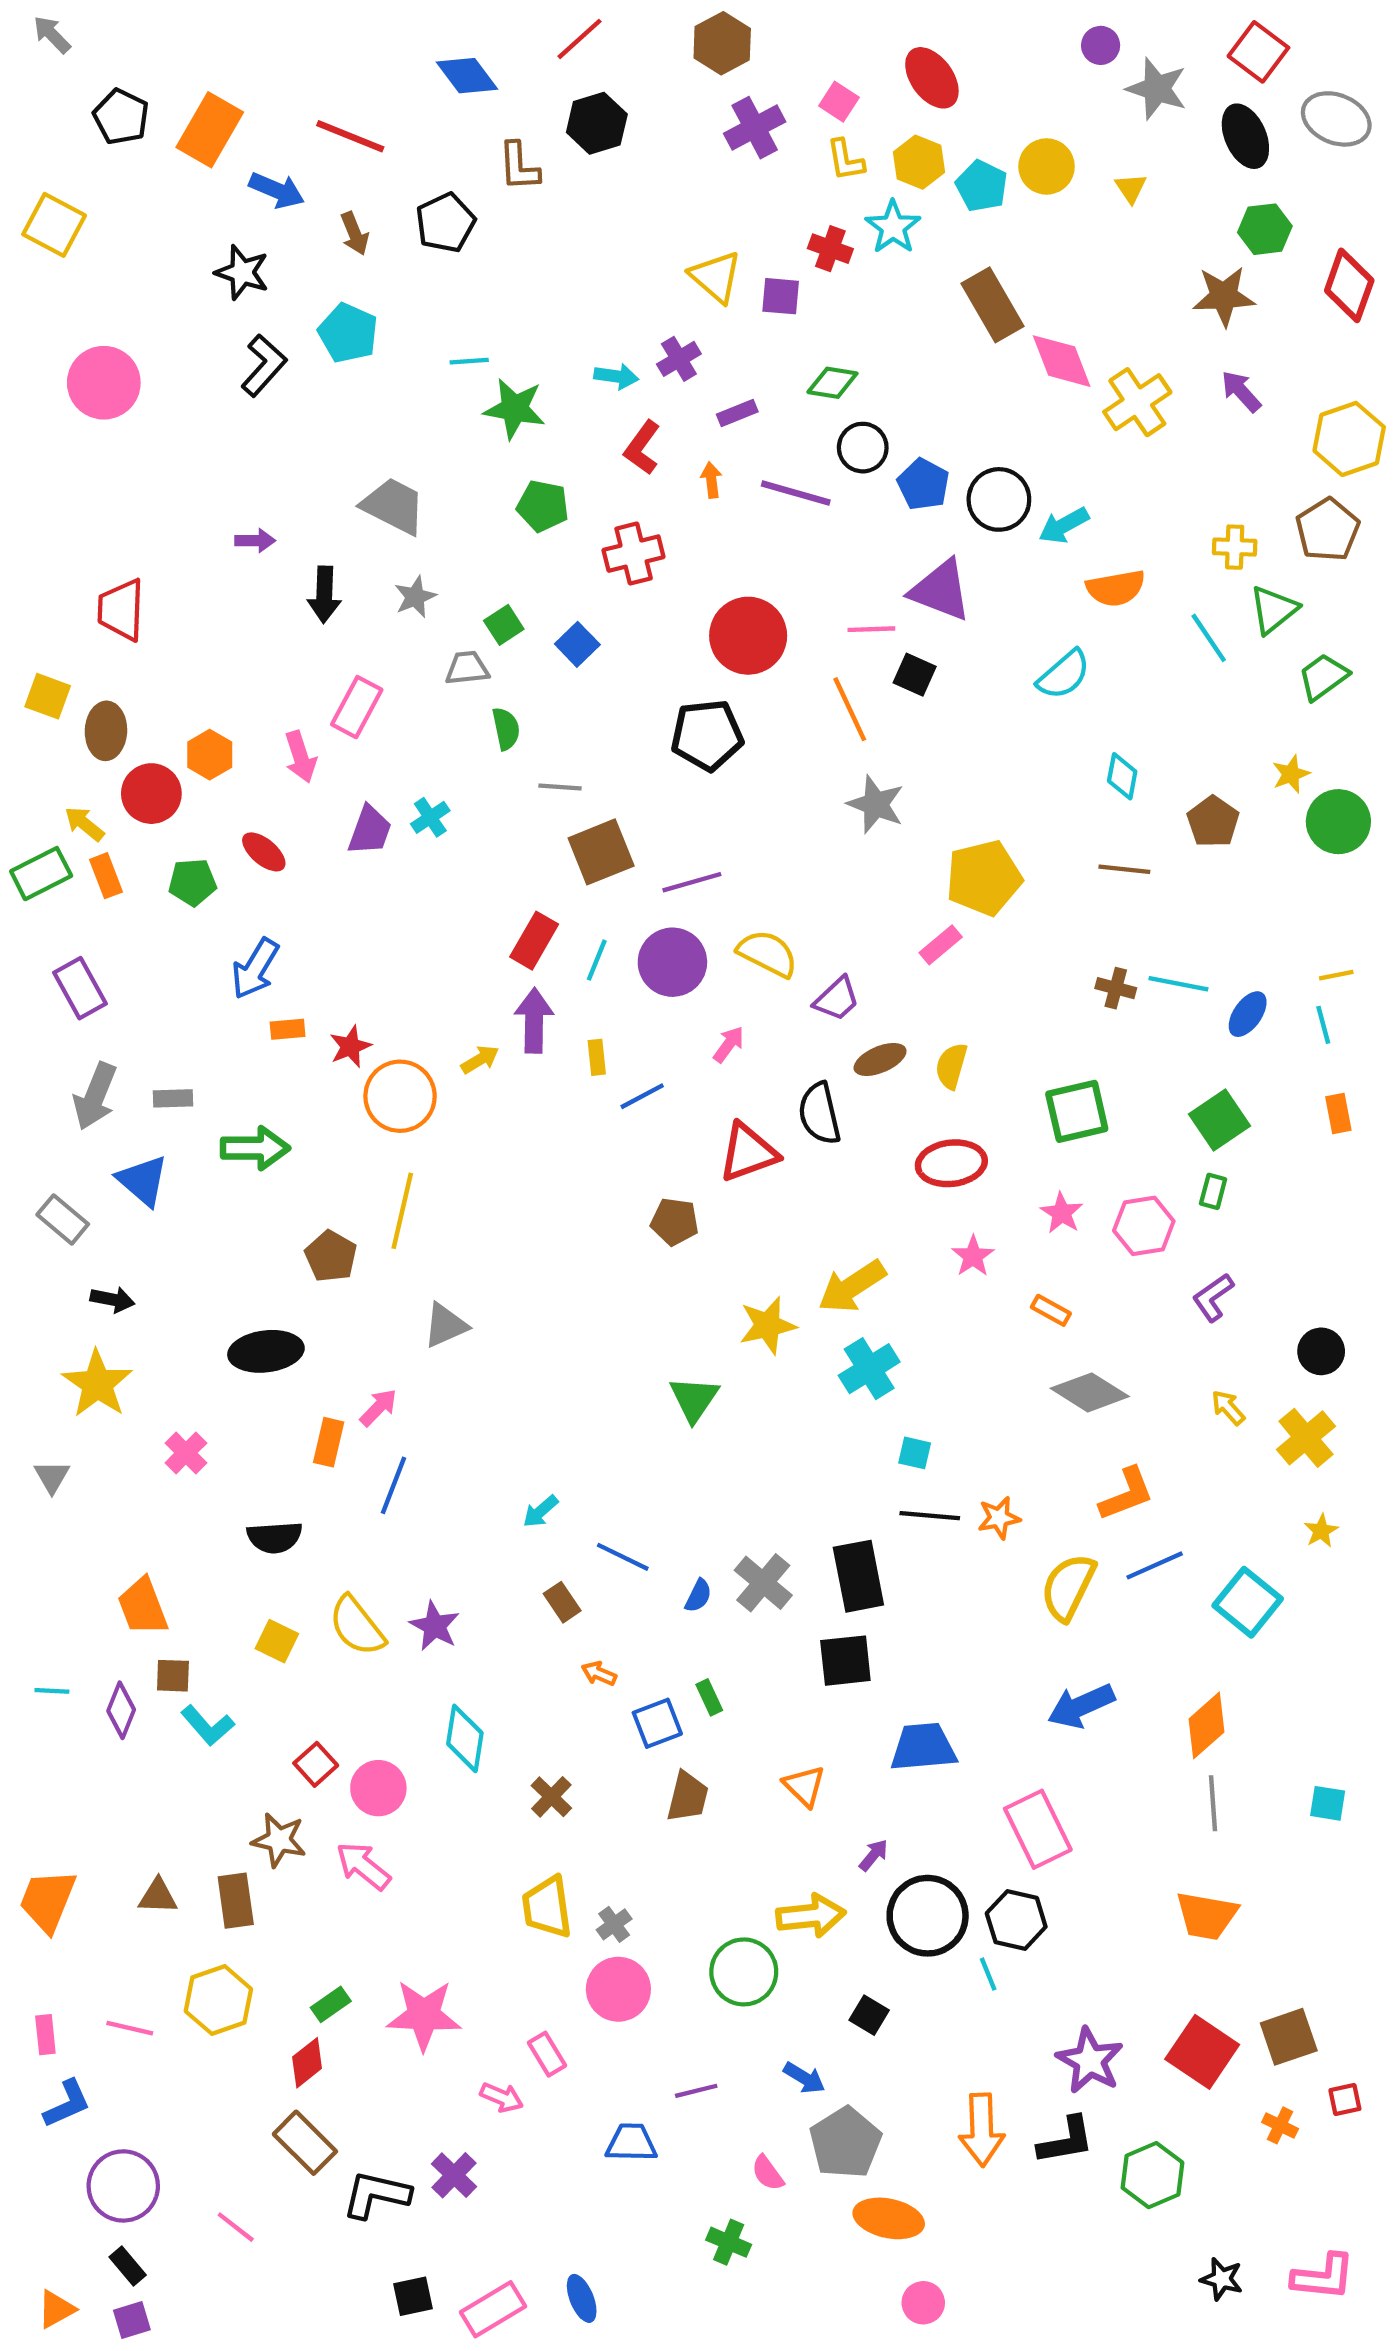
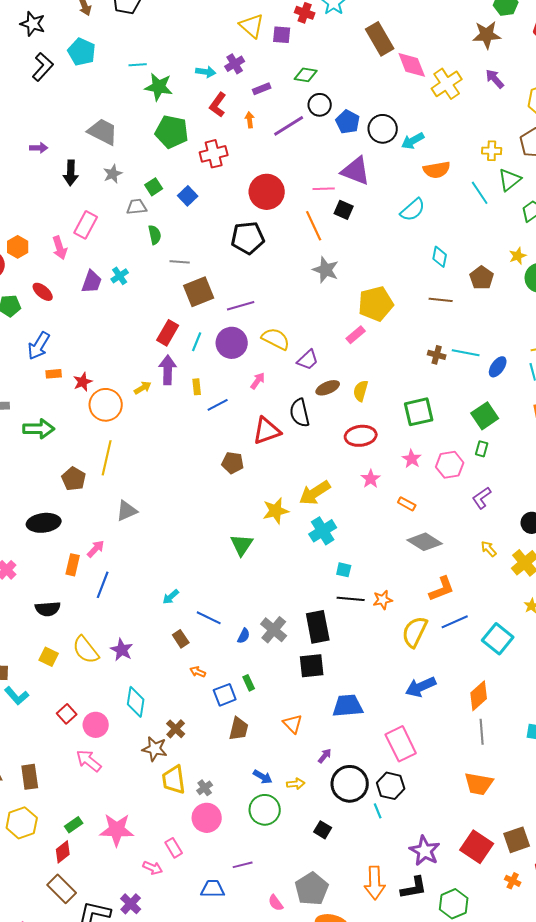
purple line: (796, 493) -> (289, 126), turned -48
green pentagon: (543, 506) -> (172, 132), size x1.4
brown star: (279, 1840) -> (155, 749), moved
yellow arrow: (811, 1916) -> (296, 784), size x0.6
blue arrow: (804, 2078) -> (263, 777), moved

